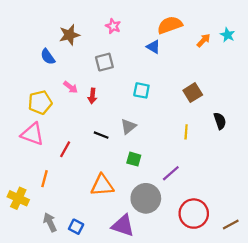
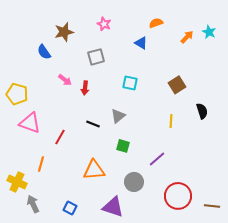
orange semicircle: (170, 25) -> (156, 23), size x0.6
yellow pentagon: (40, 102) -> (17, 94), moved, turned 30
gray circle: (146, 198) -> (134, 182), size x0.7
gray arrow: (50, 222) -> (33, 204), moved
brown line: (231, 224) -> (212, 206), turned 35

